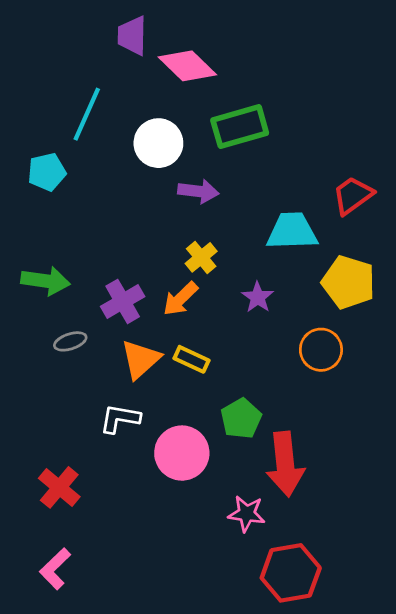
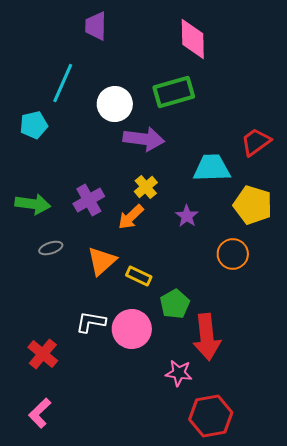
pink diamond: (187, 66) -> (193, 39), moved, turned 45
purple arrow: (198, 191) -> (144, 139), size x1.4
purple cross: (123, 301) -> (89, 200), moved
yellow rectangle: (191, 359) -> (139, 276), moved
white L-shape: (120, 419) -> (91, 322), moved

